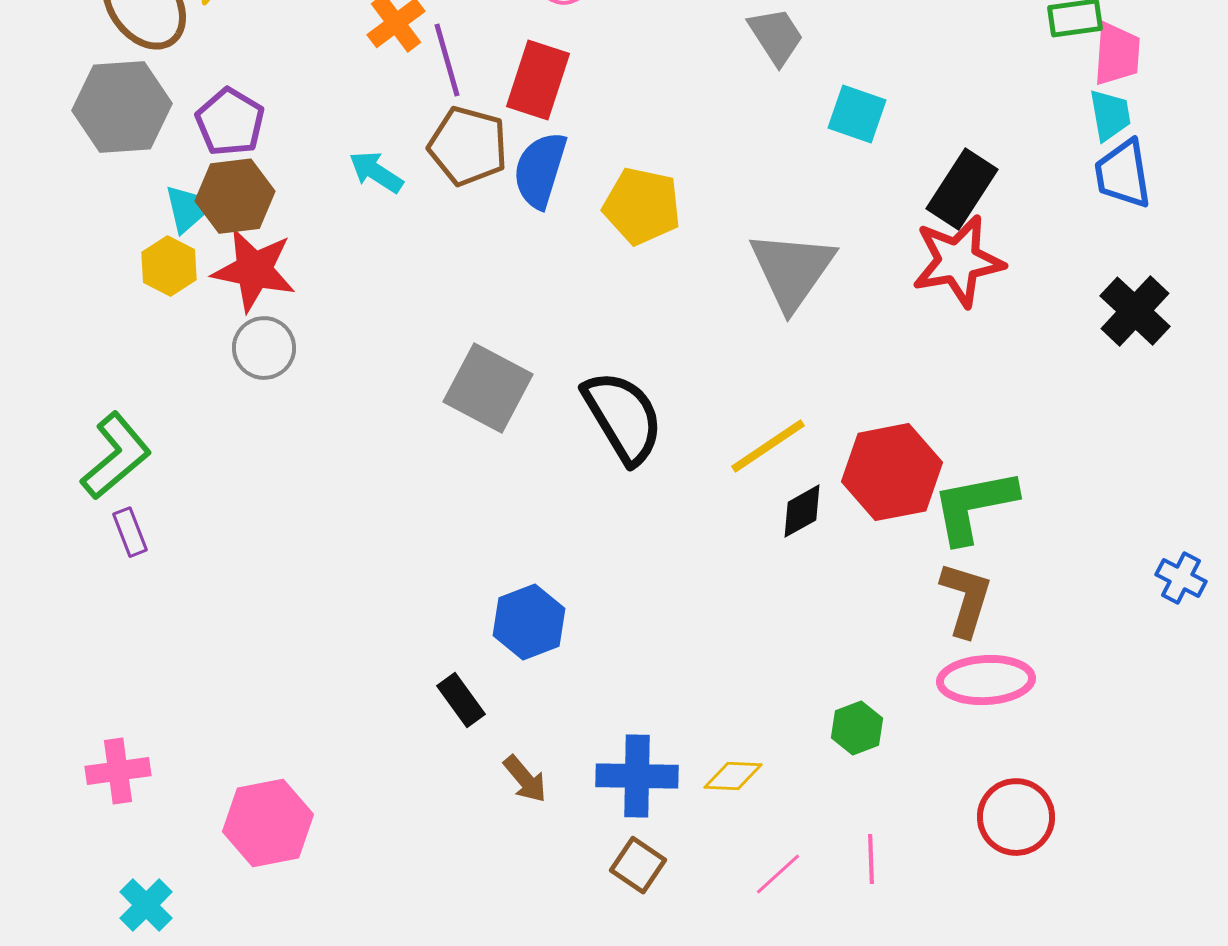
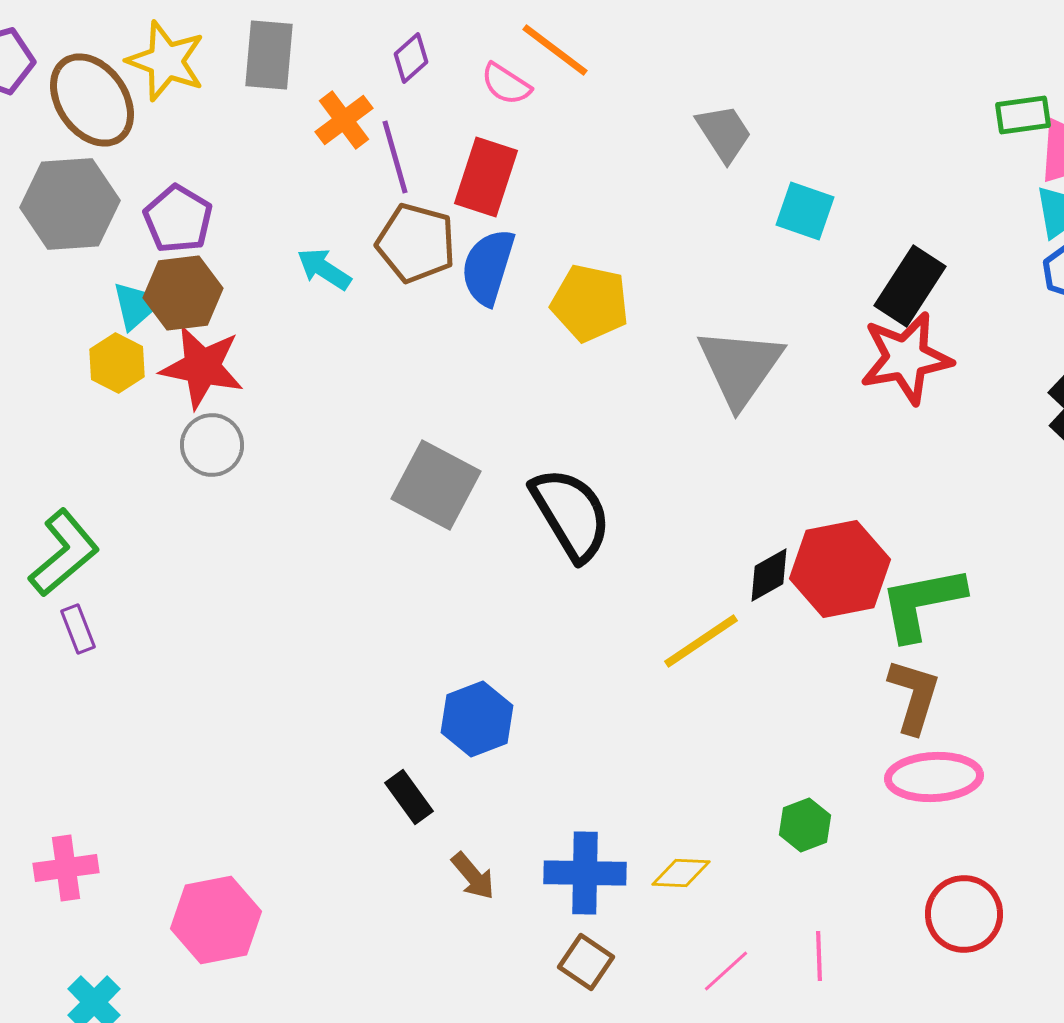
yellow line: (768, 446) -> (701, 641), moved
black diamond: (802, 511) -> (769, 575), moved

